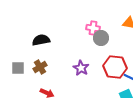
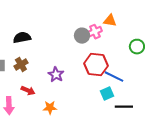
pink cross: (93, 28) -> (95, 32), moved, turned -32
purple star: (81, 68) -> (56, 75), moved

